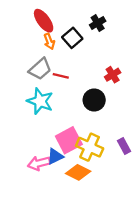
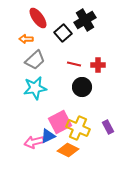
black cross: (98, 23) -> (85, 20), size x1.5
orange arrow: (49, 41) -> (26, 39), moved, turned 112
red cross: (113, 75) -> (98, 65), turned 32
red line: (61, 76) -> (74, 64), moved
cyan star: (40, 101) -> (35, 88), turned -30

